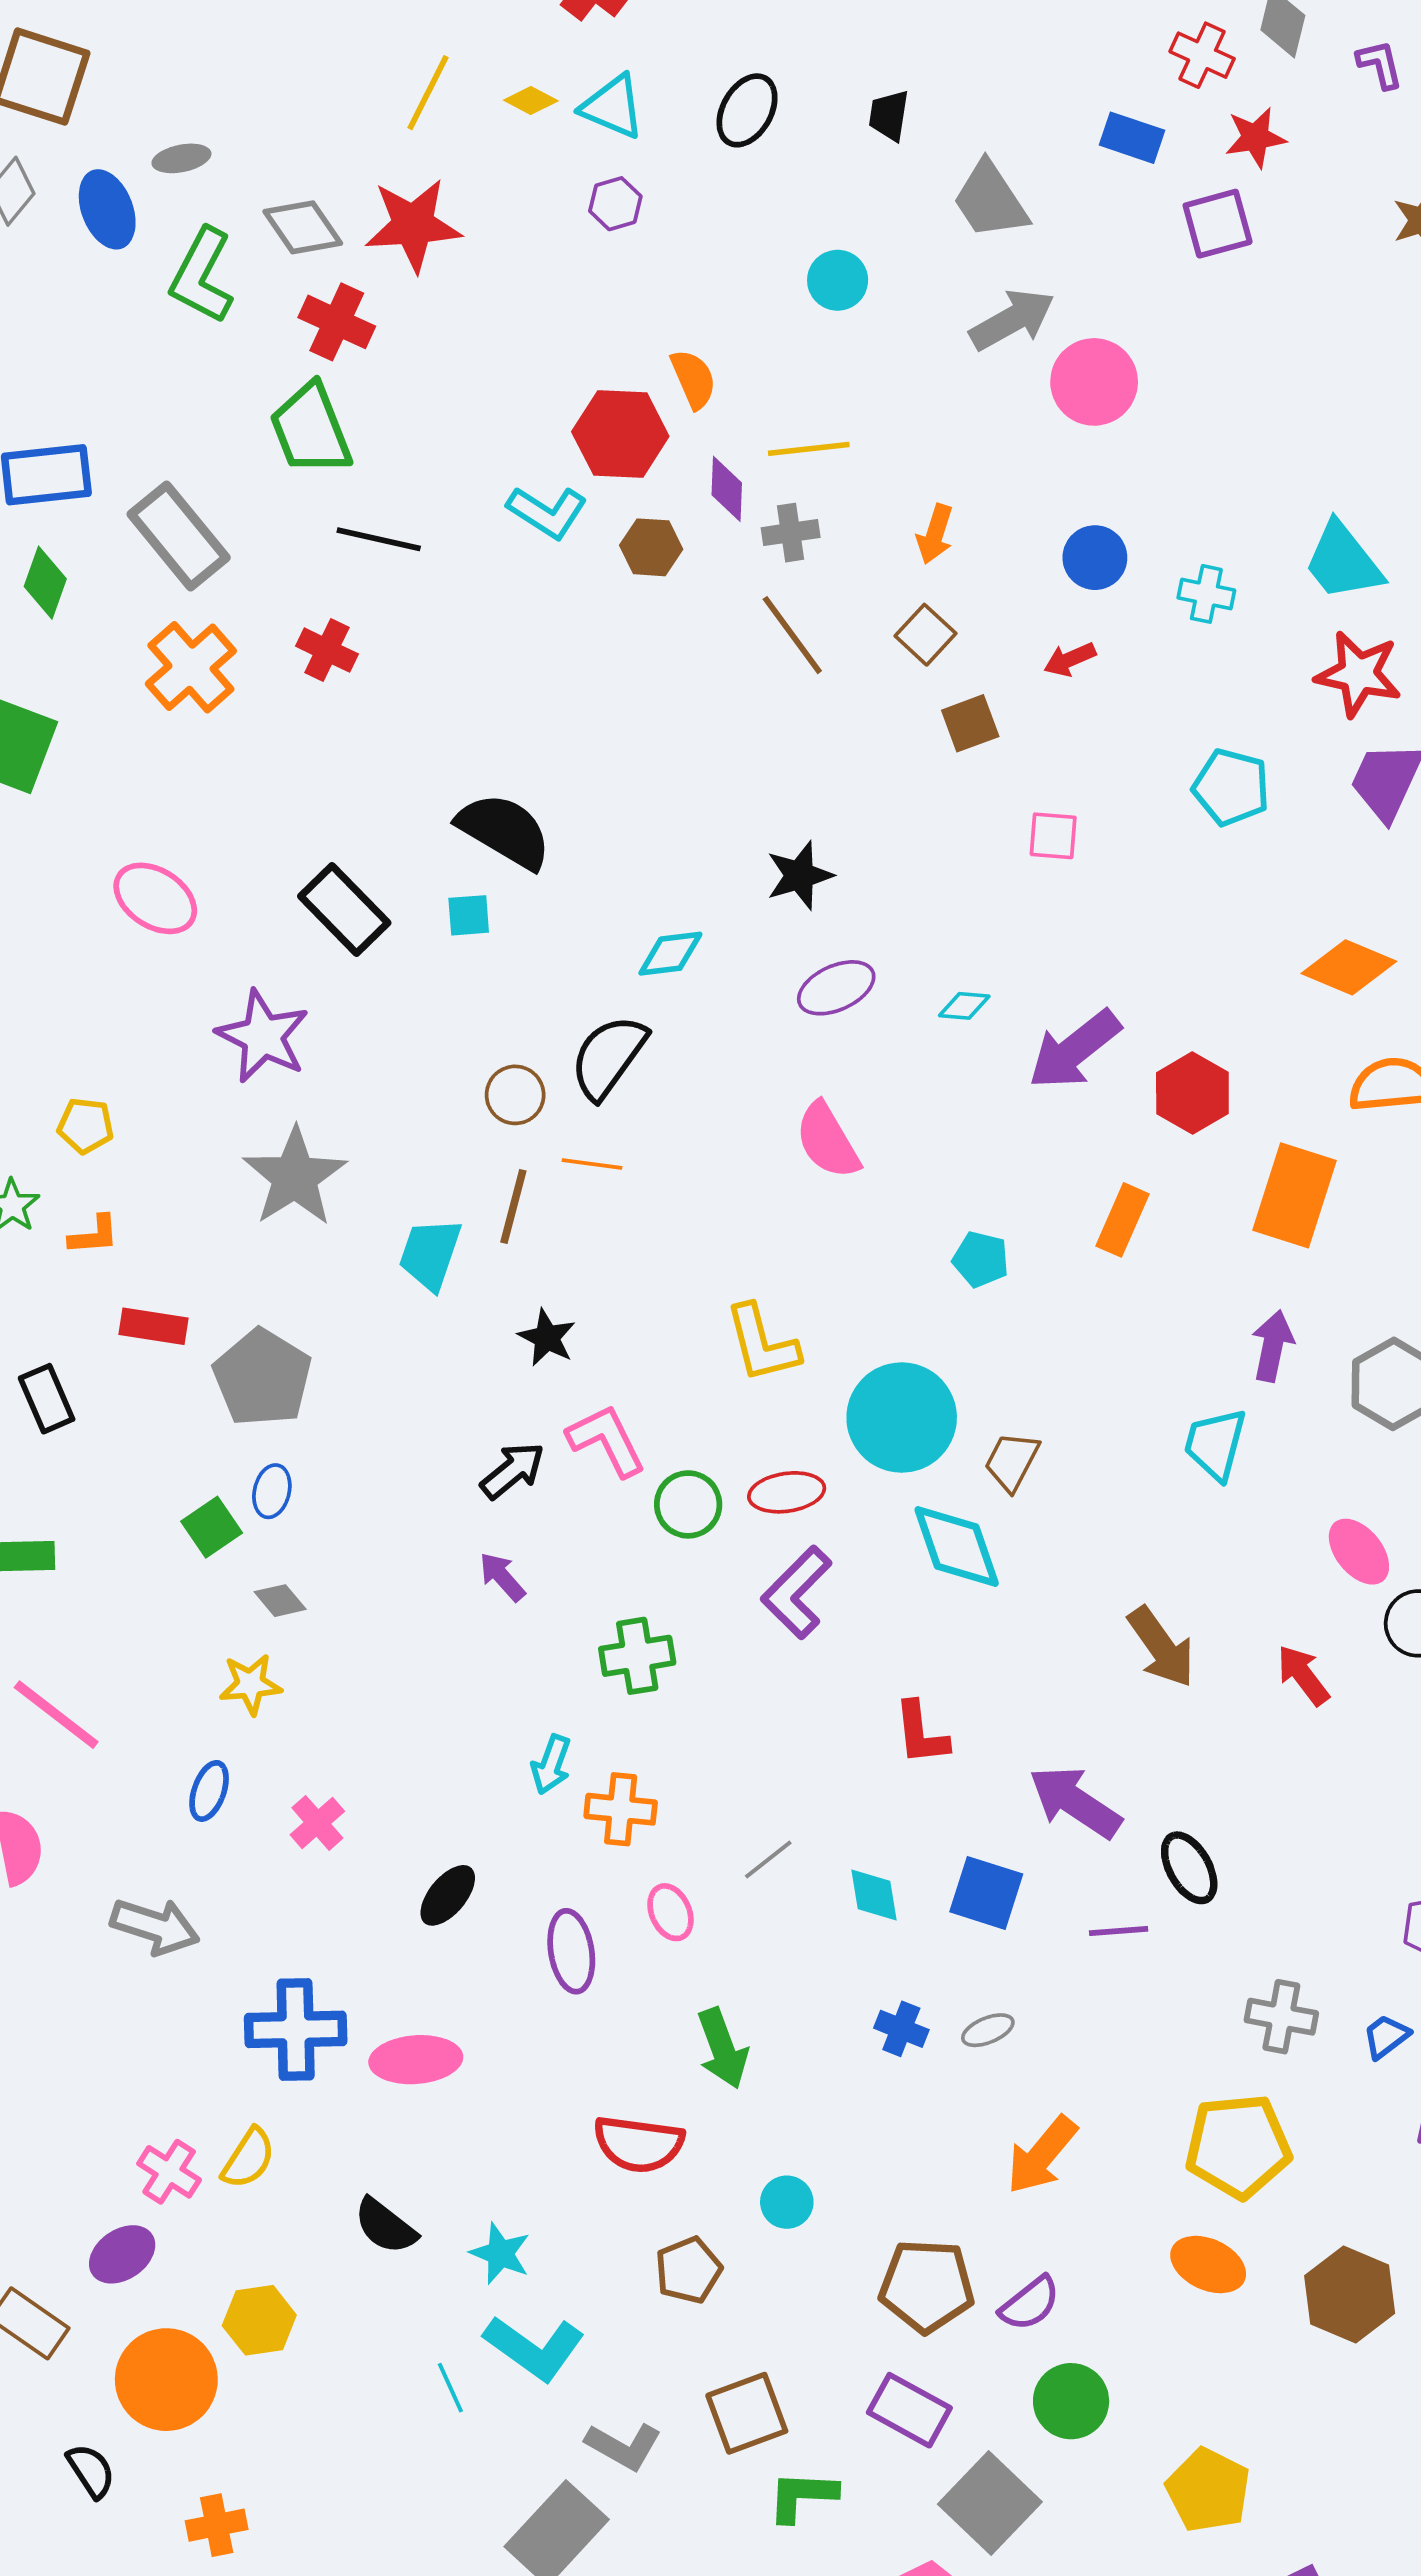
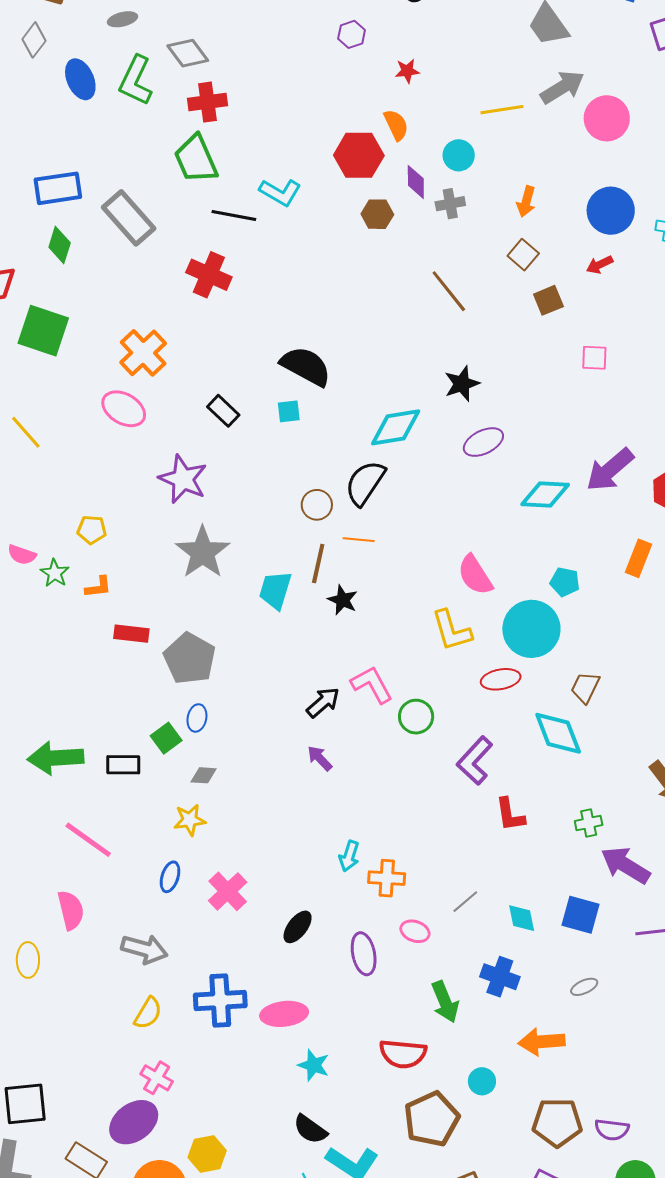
blue ellipse: (107, 209) -> (80, 79), moved
red star: (413, 225) -> (407, 71), moved, size x0.5
cyan circle: (838, 280) -> (459, 155), moved
red cross: (337, 322) -> (207, 102), turned -30
yellow line: (809, 449) -> (502, 110), moved
cyan L-shape: (547, 512) -> (280, 192), moved
blue circle: (1095, 558) -> (611, 211), size x1.4
brown line: (792, 635) -> (449, 291), moved
red cross: (327, 650) -> (209, 275), size x1.4
orange cross: (191, 667) -> (143, 353), moved
black rectangle: (344, 910) -> (223, 411), size x0.7
cyan diamond: (670, 954) -> (396, 427), size x1.5
cyan diamond: (964, 1006) -> (545, 495), moved, size x1.8
pink semicircle: (827, 1141) -> (475, 575), moved
black star: (547, 1338) -> (343, 600), moved
black rectangle: (47, 1399) -> (123, 765), moved, turned -64
cyan circle: (902, 1418) -> (531, 629), moved
red ellipse: (787, 1492) -> (501, 679), moved
gray diamond: (280, 1601) -> (204, 775), turned -44
green cross: (637, 1656) -> (589, 823), moved, size x0.7
red L-shape: (921, 1733) -> (510, 815), moved
pink cross: (317, 1823) -> (228, 891), size x1.4
pink ellipse: (670, 1912) -> (415, 931), turned -44
blue cross: (901, 2029) -> (500, 977), moved, size x1.4
orange arrow: (1042, 2155) -> (542, 1042), moved, turned 48
yellow semicircle: (248, 2158) -> (148, 1013), moved
black semicircle: (385, 2226) -> (310, 1129), moved
cyan star: (500, 2253) -> (314, 1065), moved
purple ellipse: (122, 2254) -> (134, 1122), size x1.4
brown pentagon: (688, 2270) -> (432, 1119), size x1.6
purple semicircle: (1030, 2303) -> (612, 1130), turned 48

